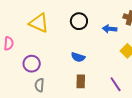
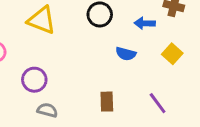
blue semicircle: (78, 57) -> (126, 54), moved
gray semicircle: (39, 85) -> (47, 110), turned 104

